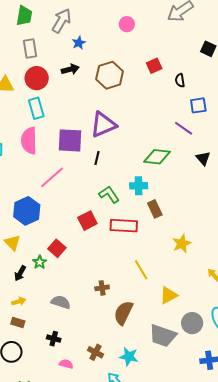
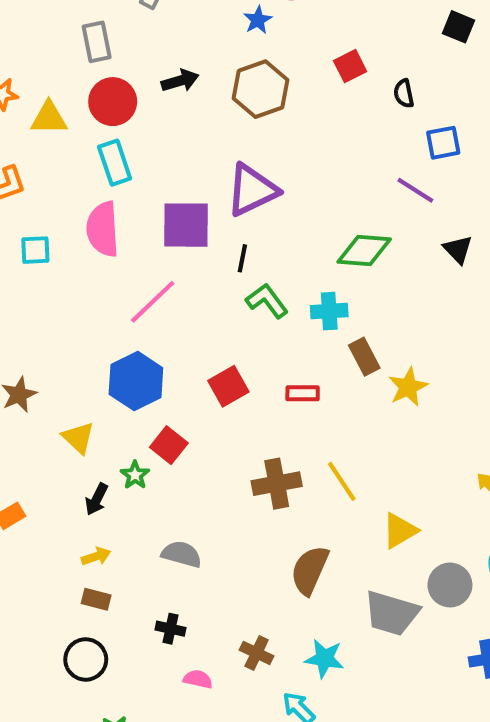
blue star: (79, 43) -> (258, 20), moved
green L-shape: (109, 194) -> (267, 301), moved
blue hexagon: (27, 211) -> (136, 381), moved
red rectangle: (124, 226) -> (303, 393), size x0.6
yellow star: (182, 244) -> (408, 387), moved
brown cross: (102, 288) -> (277, 484), moved, size x1.6

